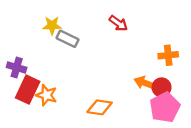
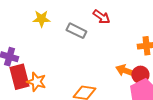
gray rectangle: (67, 39) -> (76, 31), moved
red rectangle: (28, 90) -> (19, 77), turned -40

